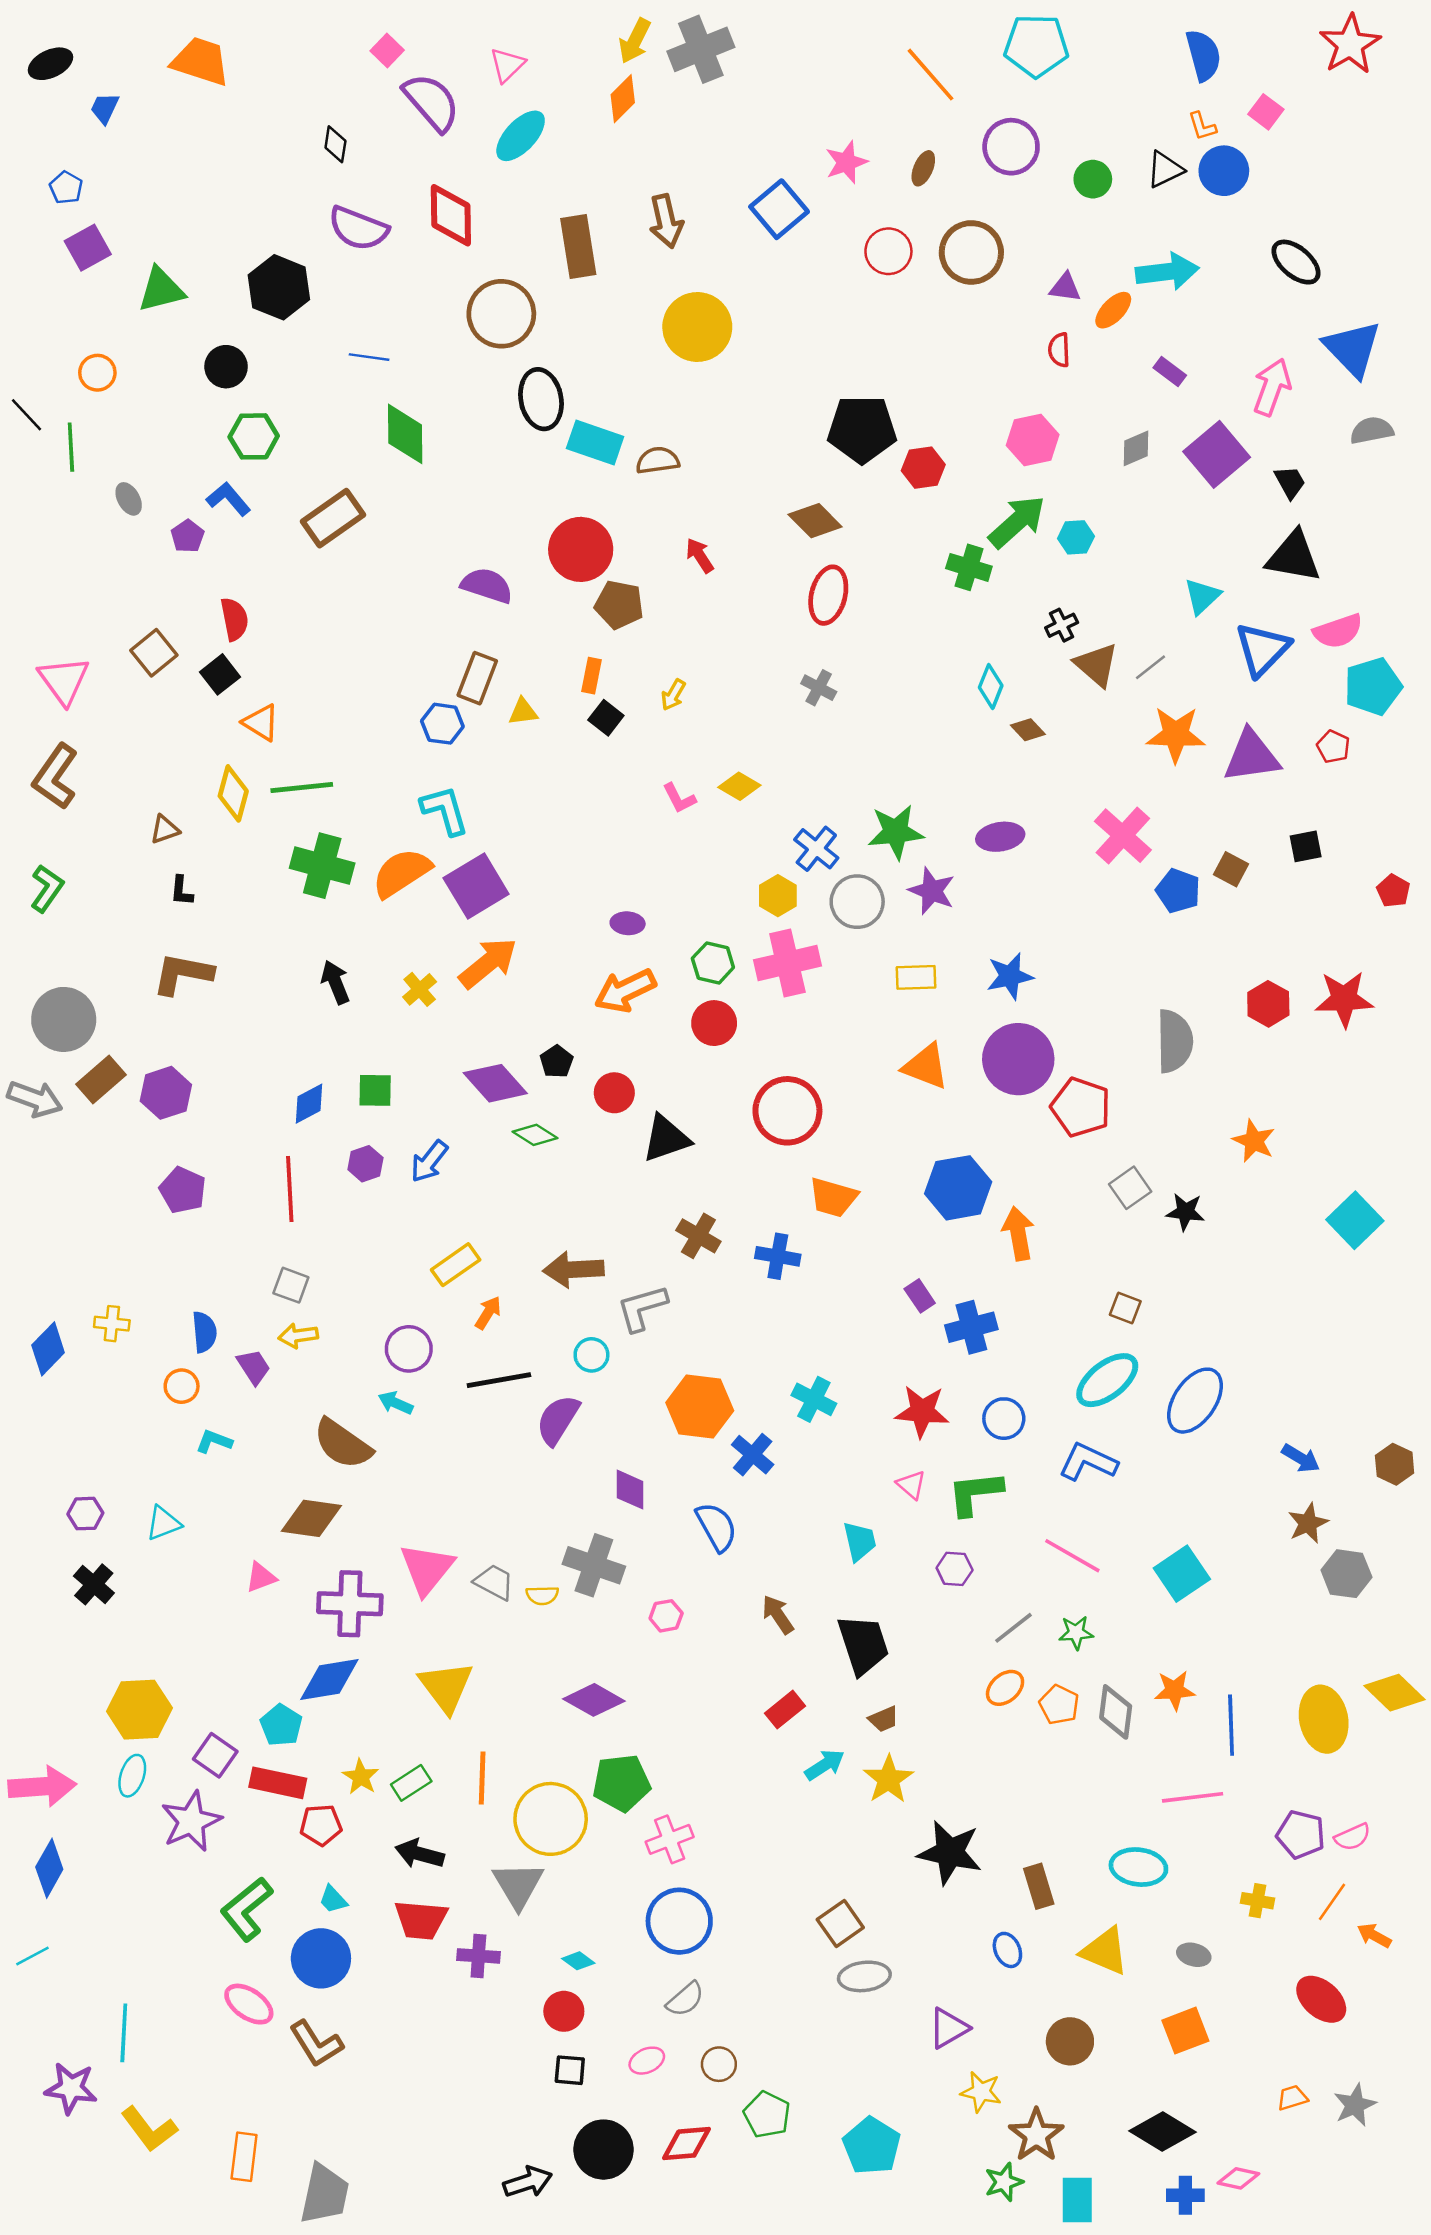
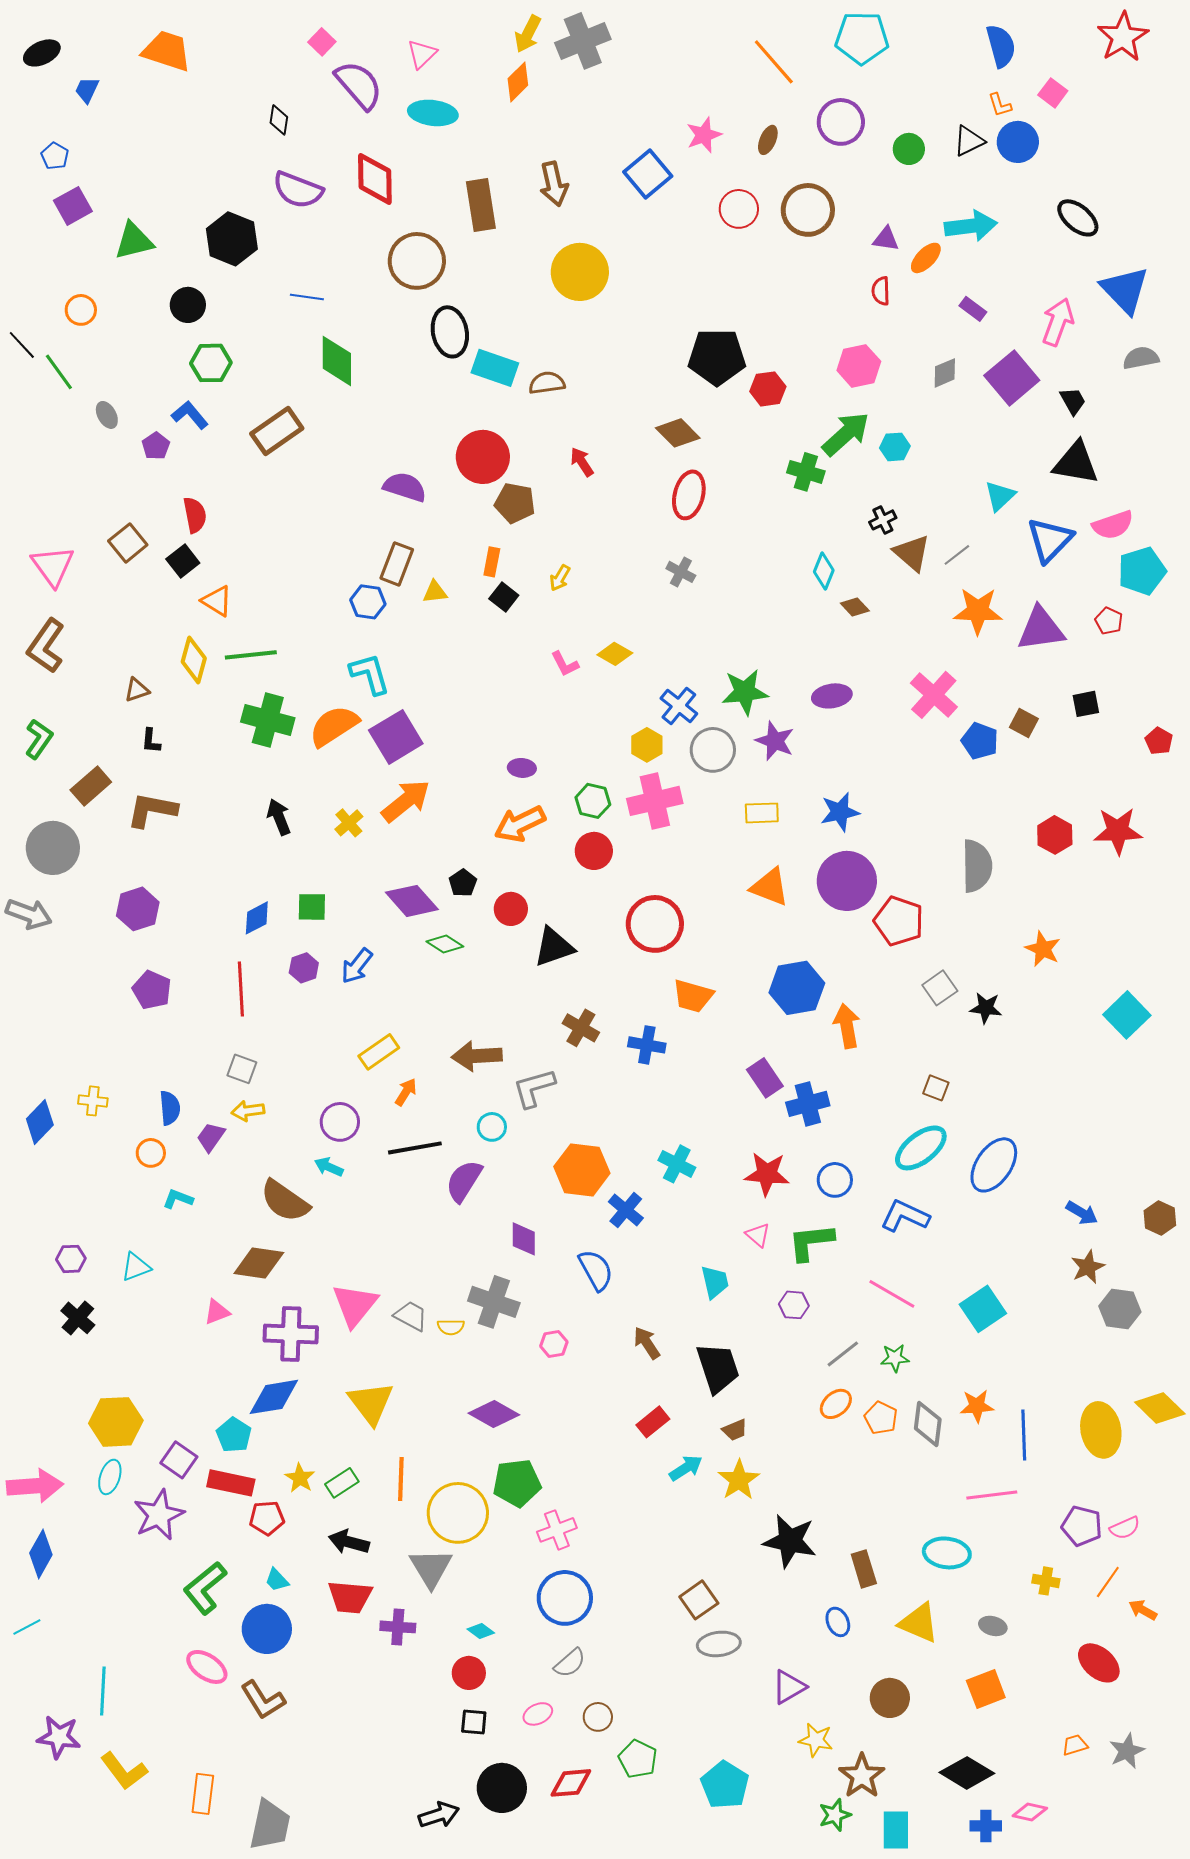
cyan ellipse: (521, 136) -> (433, 113), turned 54
green line: (71, 447) -> (59, 372), turned -33
brown rectangle: (101, 1080) -> (91, 786), moved
purple rectangle: (920, 1296) -> (765, 1078), size x1.4
purple trapezoid: (254, 1367) -> (211, 1137), turned -112

